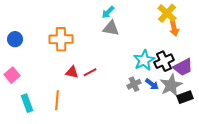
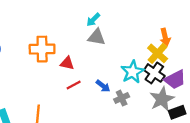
yellow cross: (167, 13) -> (158, 53), moved
black cross: (164, 61) -> (154, 73), turned -30
red triangle: (72, 72) -> (67, 63), moved
blue arrow: (152, 84) -> (103, 86), moved

